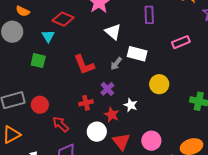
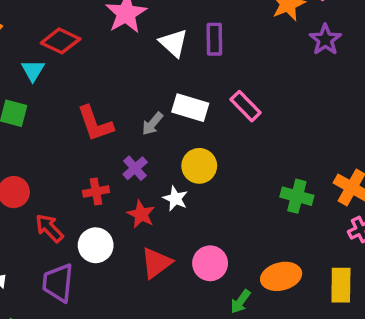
white triangle: (113, 32) -> (174, 43), moved
pink rectangle: (181, 42) -> (246, 106), moved, turned 66
yellow circle: (159, 84) -> (199, 166), moved
white circle: (97, 132) -> (96, 245), moved
red triangle: (121, 142) -> (156, 263), turned 30

